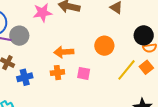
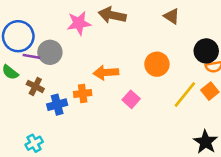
orange cross: (57, 73) -> (83, 94), moved
pink square: (84, 73) -> (131, 99), turned 32

